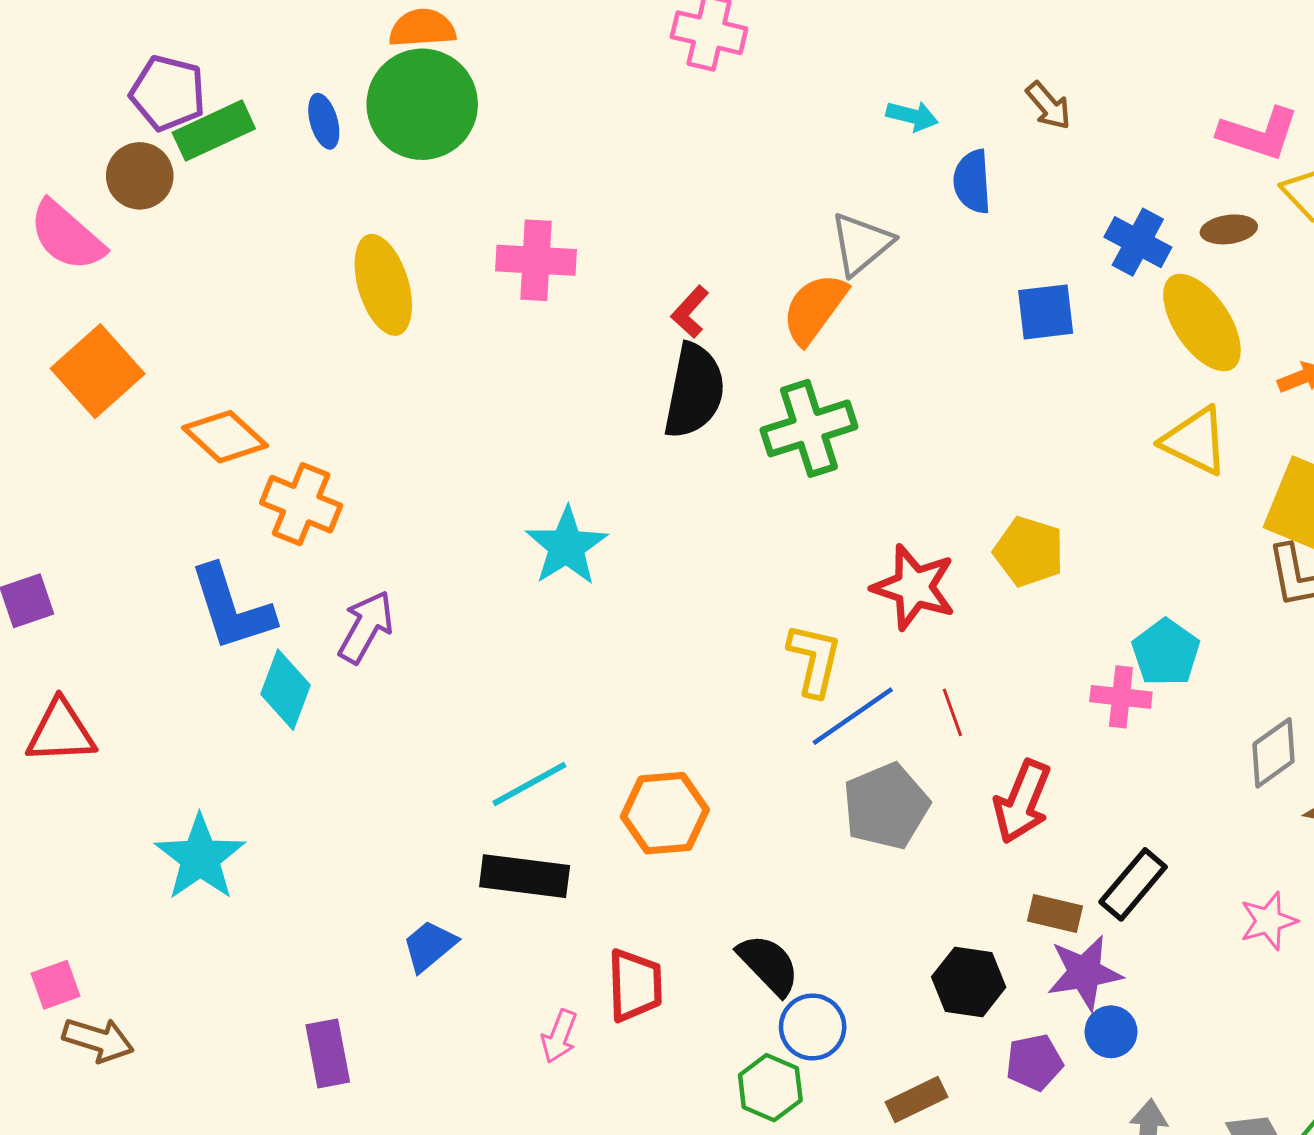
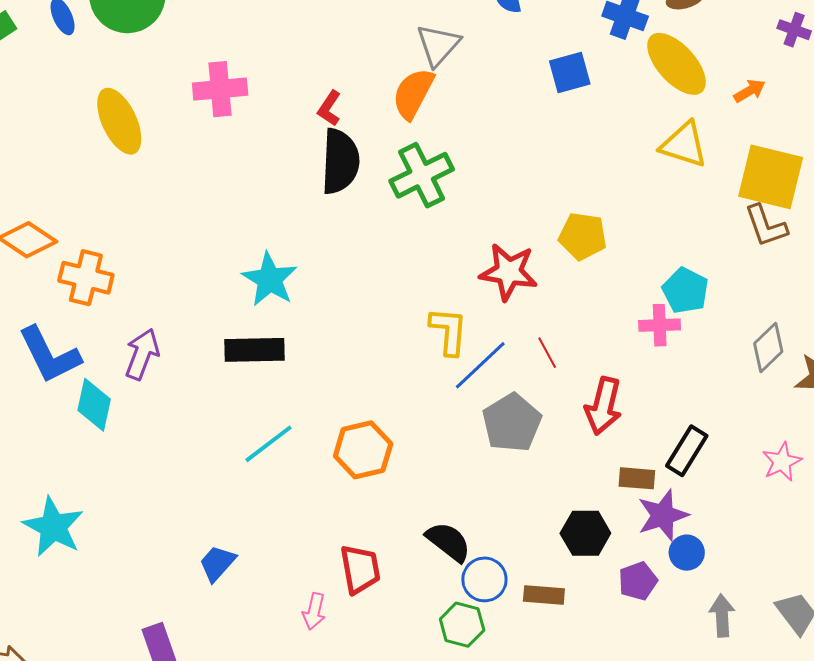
black rectangle: (525, 876) -> (254, 350), moved
brown rectangle: (916, 1099) -> (544, 595), moved, turned 39

